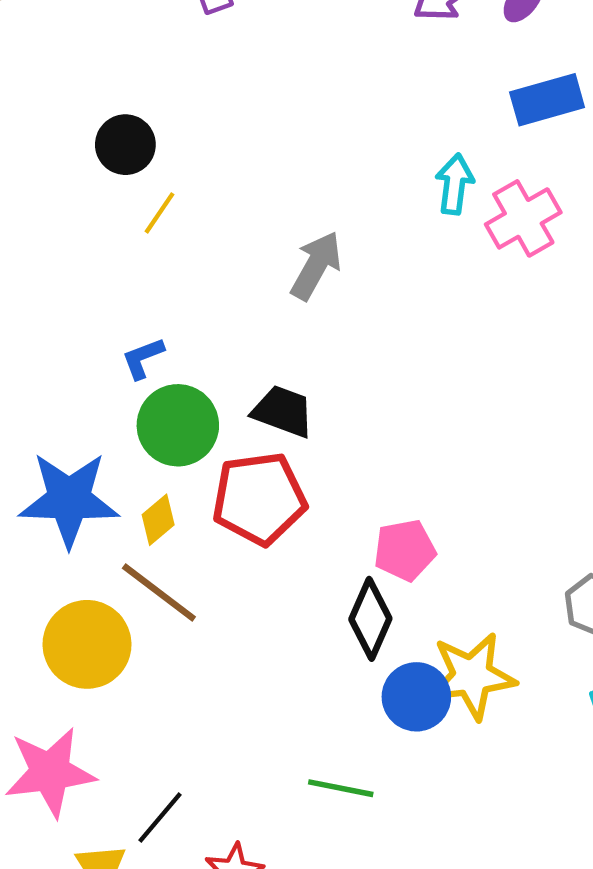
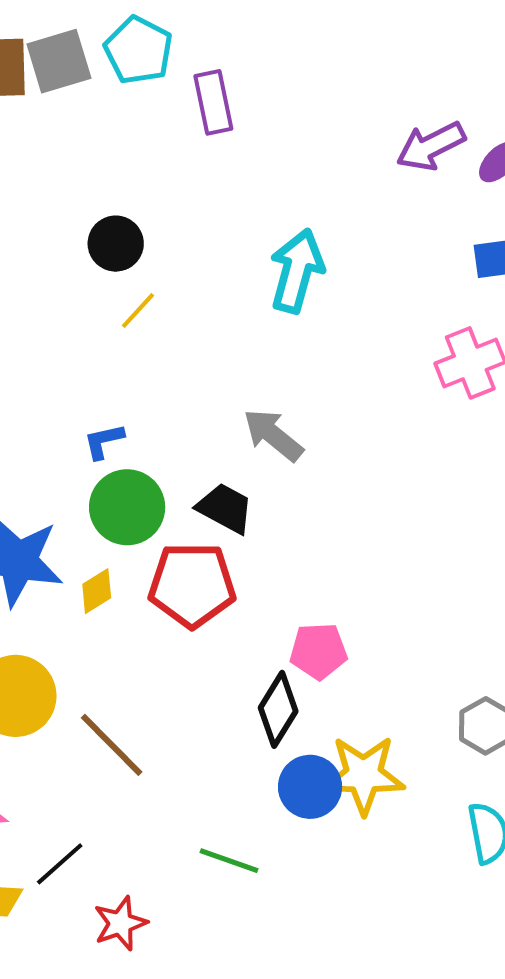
cyan arrow: (455, 184) -> (297, 271), moved, size x1.5
gray arrow: (316, 266) -> (273, 435), moved, turned -88
brown line: (159, 592) -> (112, 745), moved

